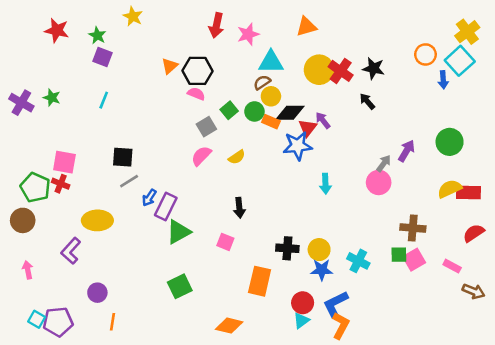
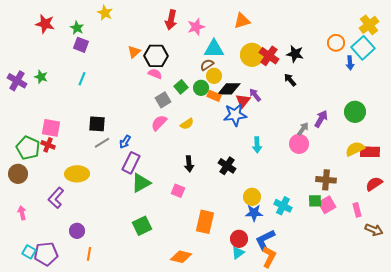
blue arrow: (149, 198) -> (125, 142), moved
black cross: (287, 248) -> (227, 166), moved, turned 30
pink rectangle: (452, 266) -> (357, 210), turned 48

